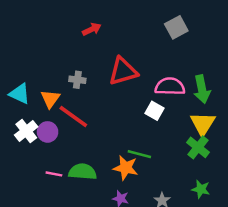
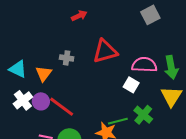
red line: (73, 116) -> (62, 107), moved
green cross: (198, 147) -> (143, 115), moved
green line: (139, 154) -> (118, 121), turned -30

